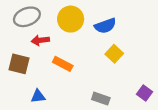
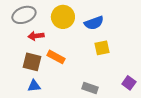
yellow square: (114, 54) -> (102, 48), turned 35
brown square: (19, 64) -> (32, 62), moved

